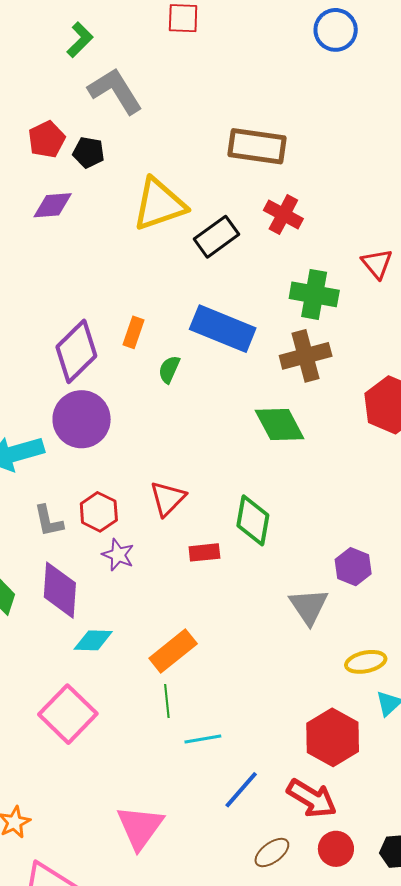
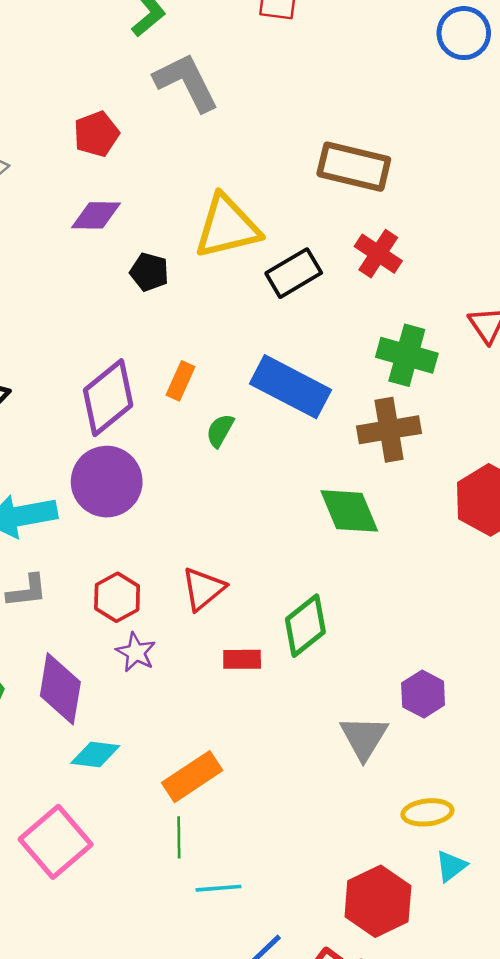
black pentagon: (89, 152) -> (149, 272), moved
green diamond: (253, 520) -> (305, 626), turned 36
gray L-shape: (48, 521) -> (27, 591), moved, turned -90

